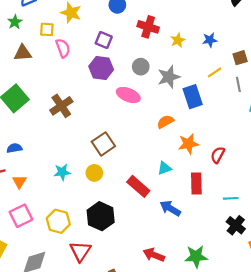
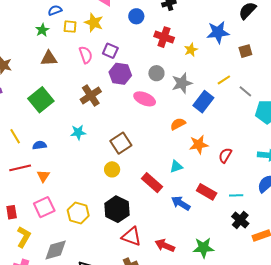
yellow square: (47, 29) -> (70, 27), moved
purple square: (104, 40) -> (110, 51), moved
blue star: (210, 40) -> (218, 32), moved, size x1.6
brown square: (240, 58) -> (245, 51), moved
gray line: (238, 84) -> (245, 91), turned -40
blue rectangle: (193, 97) -> (203, 102), turned 55
brown cross: (61, 106) -> (91, 96), moved
cyan star: (62, 172) -> (78, 132), moved
red rectangle: (196, 183) -> (207, 192), moved, turned -60
red triangle: (80, 251) -> (131, 237), moved, turned -45

